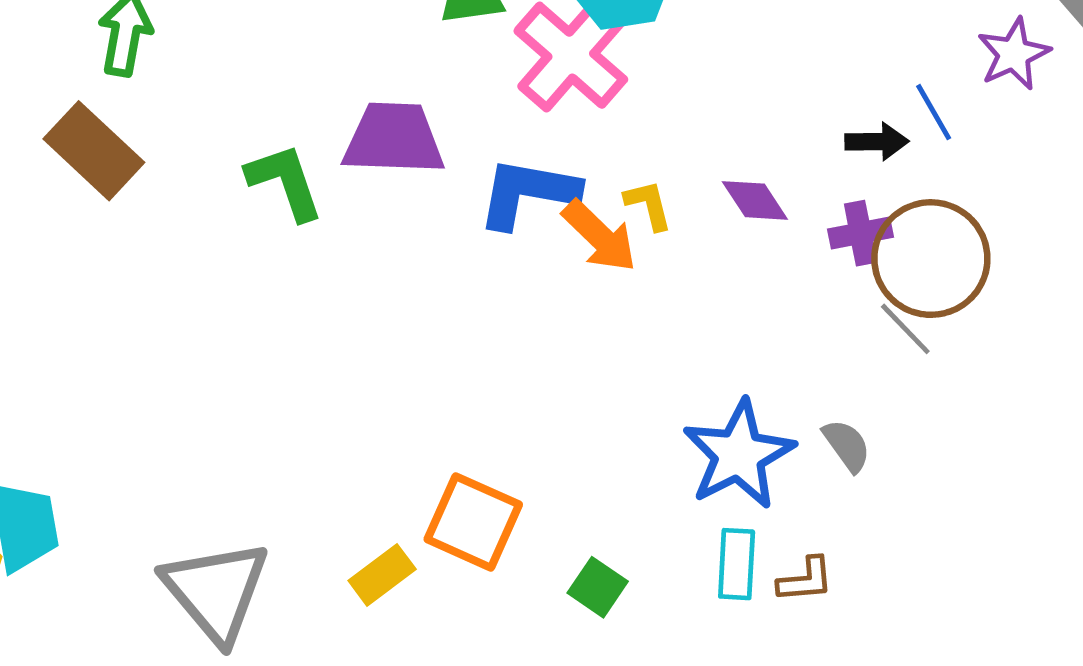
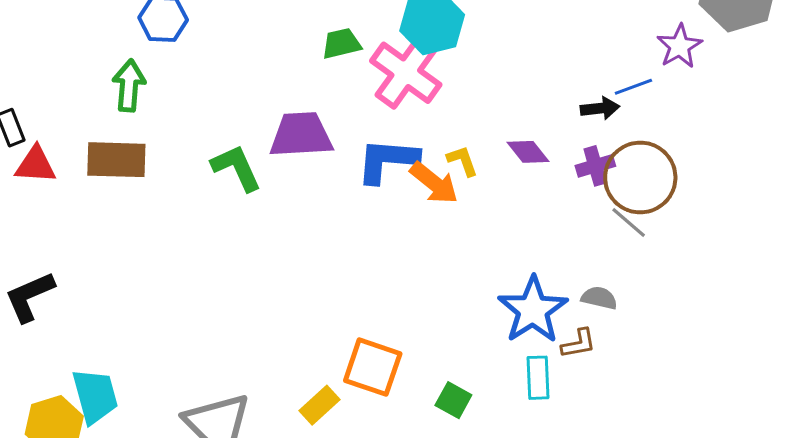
blue line: (934, 112) -> (633, 87), turned -75
brown rectangle: (94, 151) -> (116, 160), turned -36
gray semicircle: (847, 445) -> (599, 298), turned -36
brown L-shape: (806, 580) -> (579, 344), moved

